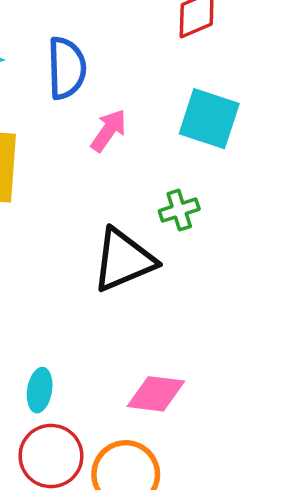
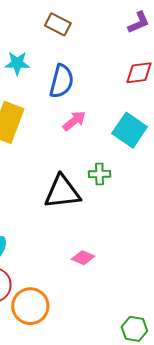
pink diamond: (156, 394) -> (83, 258), moved, size x0.7

